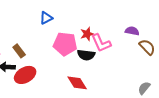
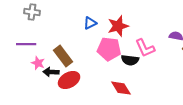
red star: (87, 34) -> (118, 26), moved, size x1.5
brown rectangle: (19, 51) -> (63, 56), size x1.5

